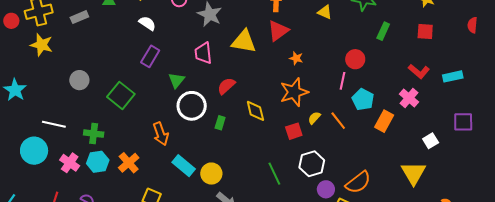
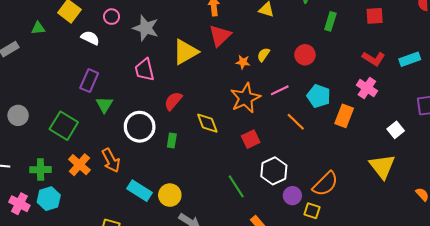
white semicircle: (147, 23) -> (90, 38), moved
yellow triangle: (244, 42) -> (185, 52), turned -32
green triangle: (176, 80) -> (104, 105), moved
pink line: (343, 81) -> (280, 90), moved, turned 60
yellow semicircle: (314, 118) -> (263, 55), moved
orange cross: (129, 163) -> (79, 165), moved

